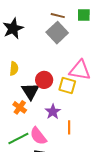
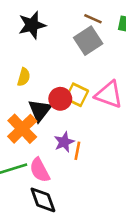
yellow square: (67, 85) -> (77, 95), moved
orange cross: (20, 107) -> (22, 129), size x1.6
orange line: (69, 127) -> (77, 151), moved

